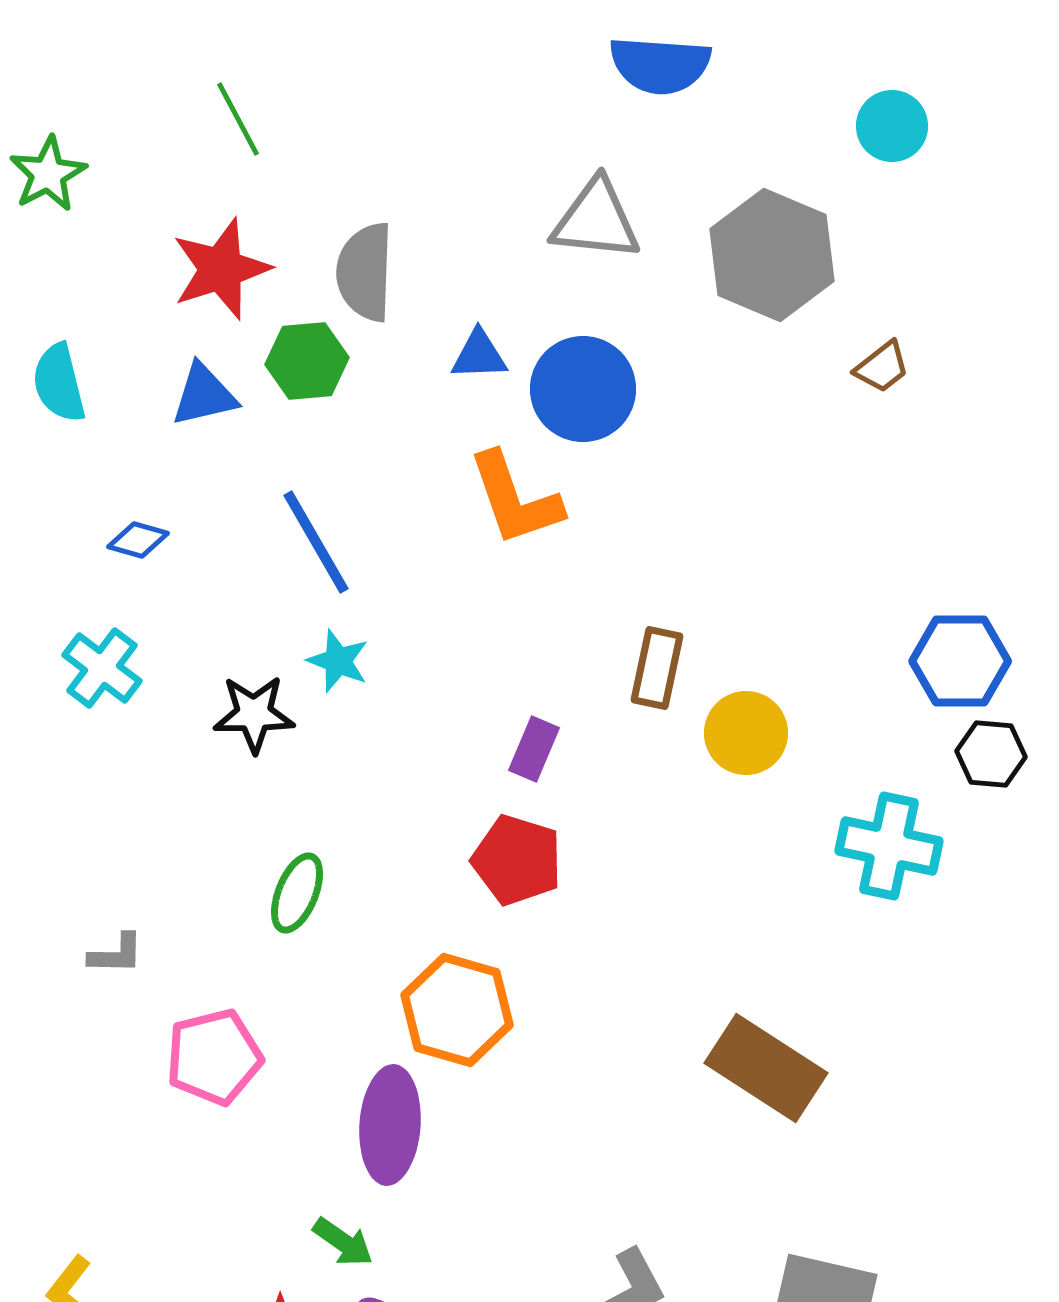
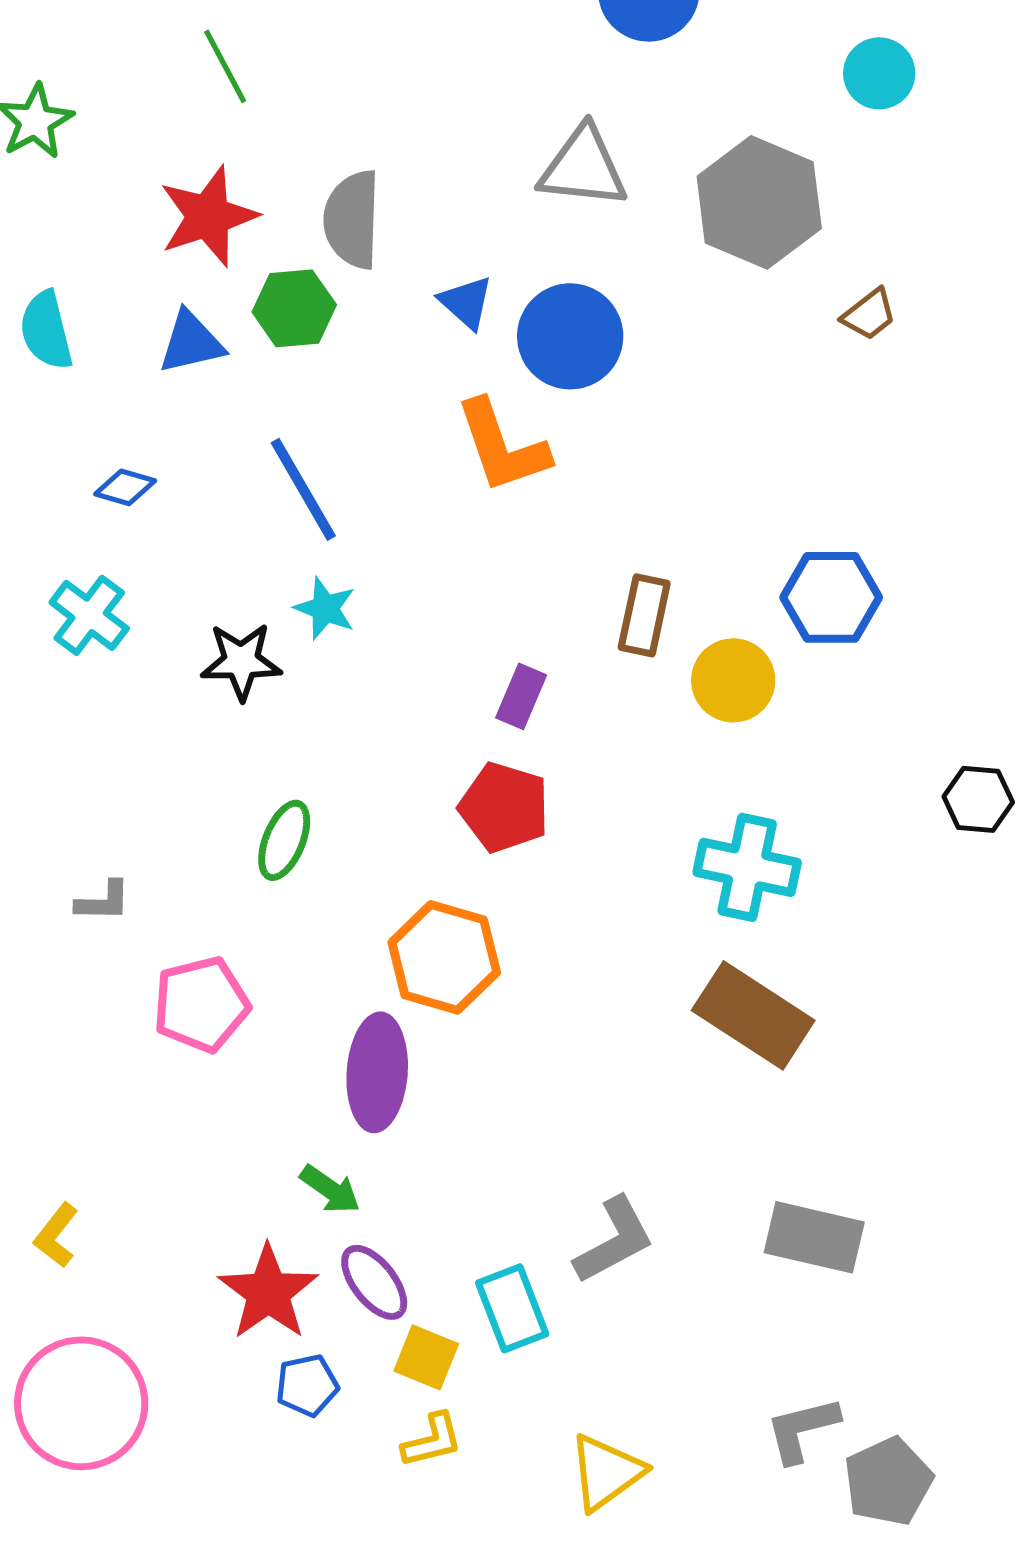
blue triangle: (479, 355) -> (466, 302), turned 44
blue hexagon: (960, 661) -> (831, 597), moved
black hexagon: (991, 754) -> (978, 799), moved
cyan cross: (889, 846) -> (747, 867), moved

